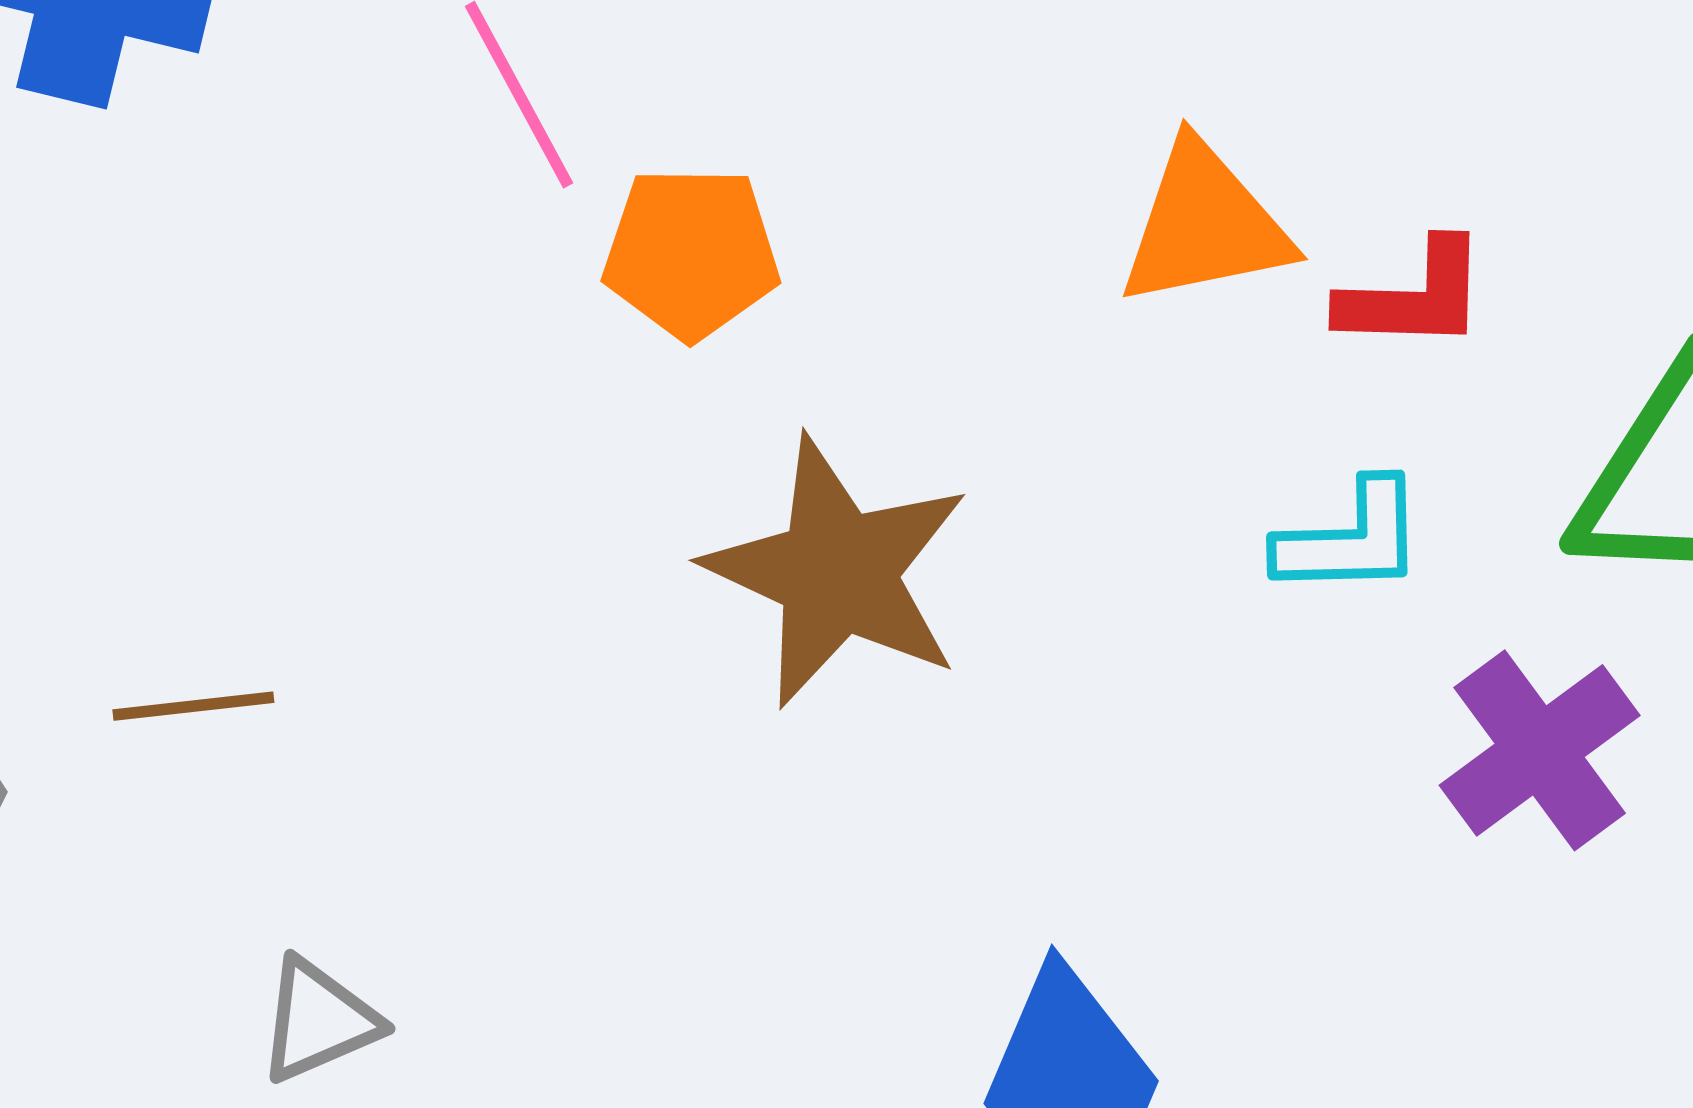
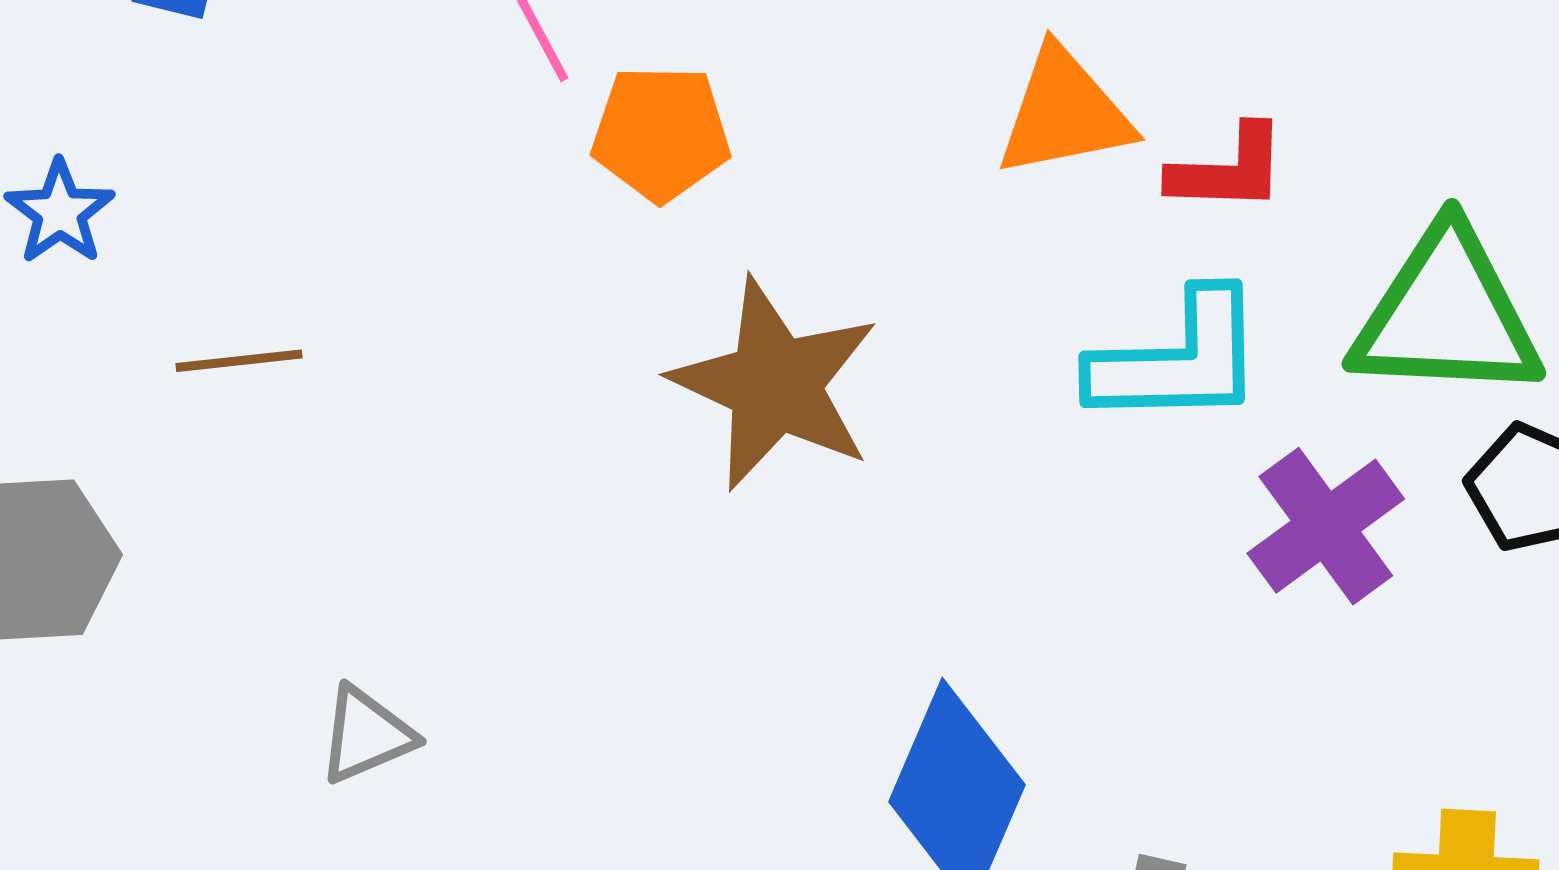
cyan L-shape: (1351, 539) -> (1178, 360), size x1.5
brown line: (193, 706) -> (239, 361), moved

